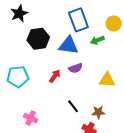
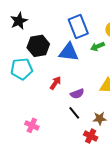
purple semicircle: (75, 68) -> (77, 94), moved
cyan pentagon: (18, 77) -> (22, 69), moved

